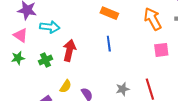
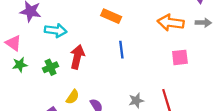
orange rectangle: (109, 13) -> (111, 16), moved
orange arrow: (153, 19) -> (171, 23), turned -55
pink triangle: (21, 35) -> (13, 43), moved

